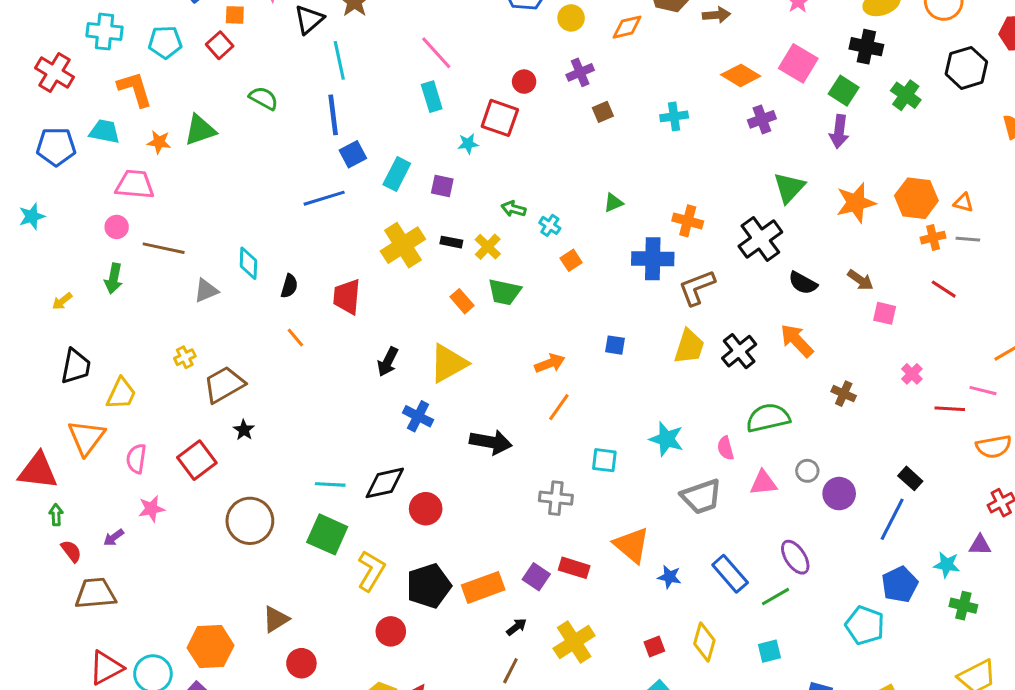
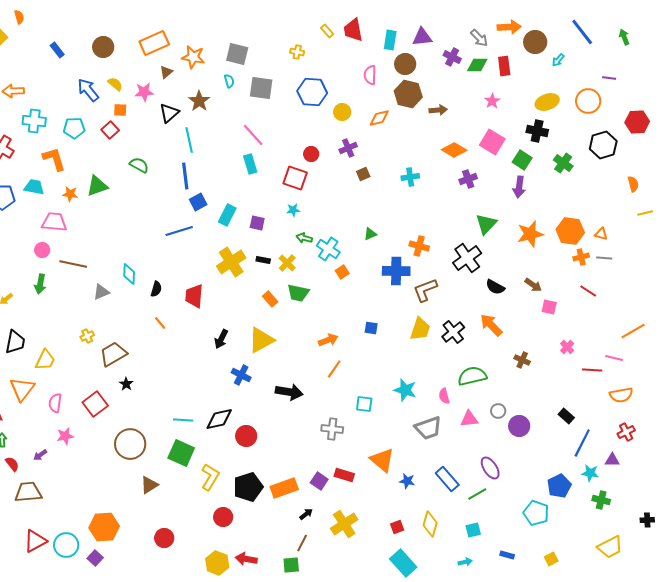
cyan star: (468, 144) -> (293, 210), moved
cyan cross: (550, 225) -> (328, 249), size x1.6
blue line: (892, 519) -> (582, 443), moved
brown triangle: (276, 619) -> (149, 485), moved

